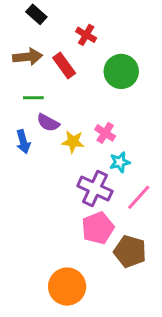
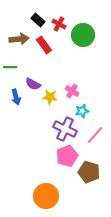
black rectangle: (36, 14) -> (38, 20), moved
green circle: (121, 71) -> (83, 35), moved
green line: (33, 98) -> (10, 67), moved

